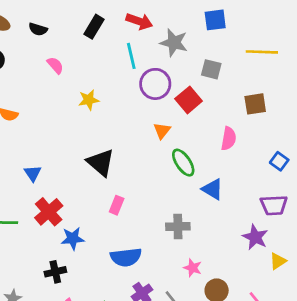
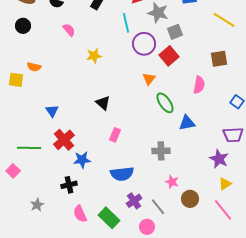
yellow line: (262, 52) -> (224, 20), turned 30
gray square: (211, 69) -> (175, 32), moved, turned -35
black triangle: (101, 163) -> (103, 103), size x0.7
blue triangle: (213, 189) -> (187, 123), turned -42
yellow triangle: (278, 261) -> (225, 184), moved

